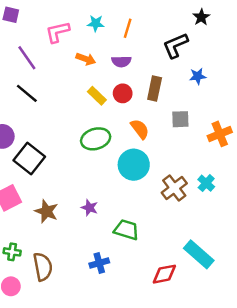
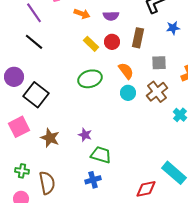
cyan circle: (134, 165) -> (128, 93), moved, size x0.6
brown cross: (174, 188) -> (157, 92), moved
green trapezoid: (126, 230) -> (101, 155), moved

